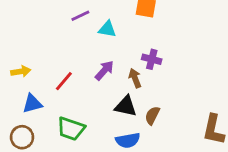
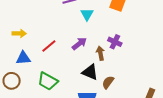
cyan triangle: (107, 29) -> (87, 14), turned 40

